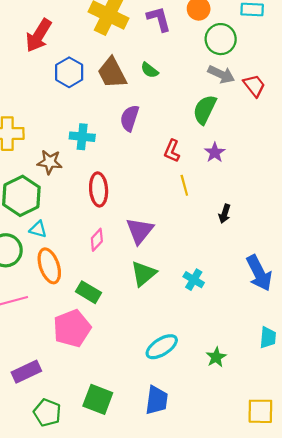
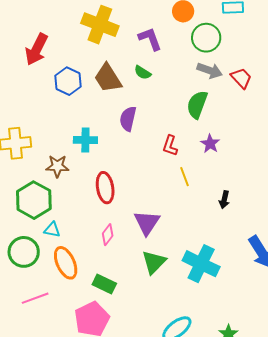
purple L-shape: (159, 19) -> (150, 39), moved
cyan cross: (194, 280) -> (201, 264), size x1.8

